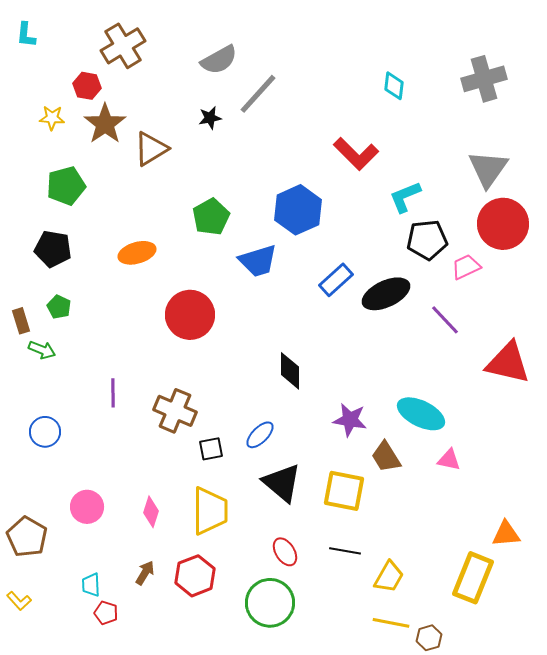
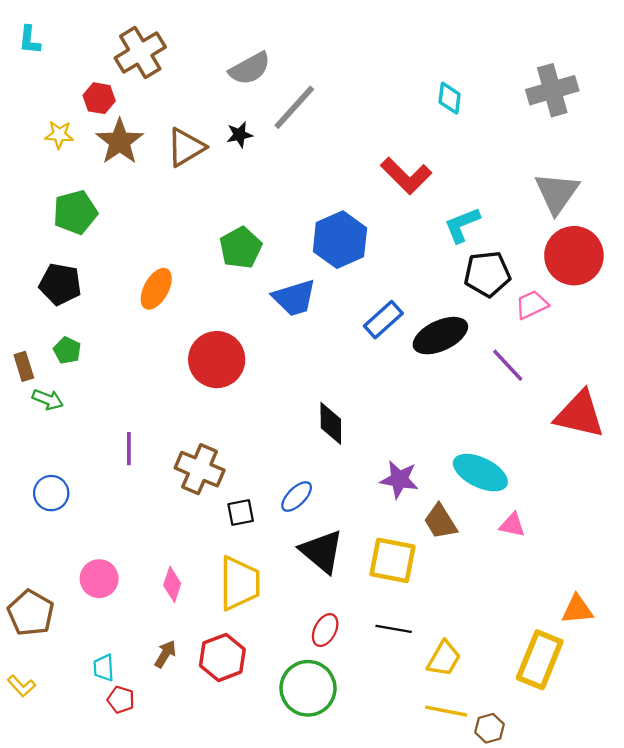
brown triangle: (151, 149) -> (186, 147), moved
orange ellipse: (137, 253) -> (156, 289), turned -45
red ellipse: (285, 552) -> (325, 630), turned 60

